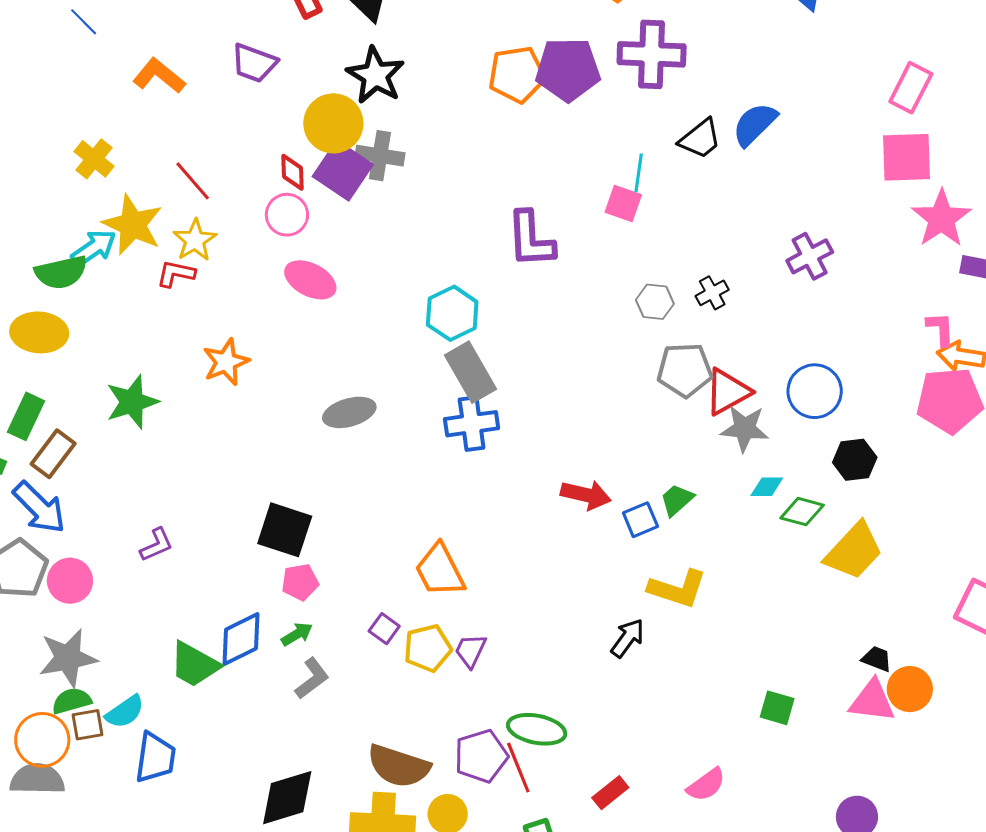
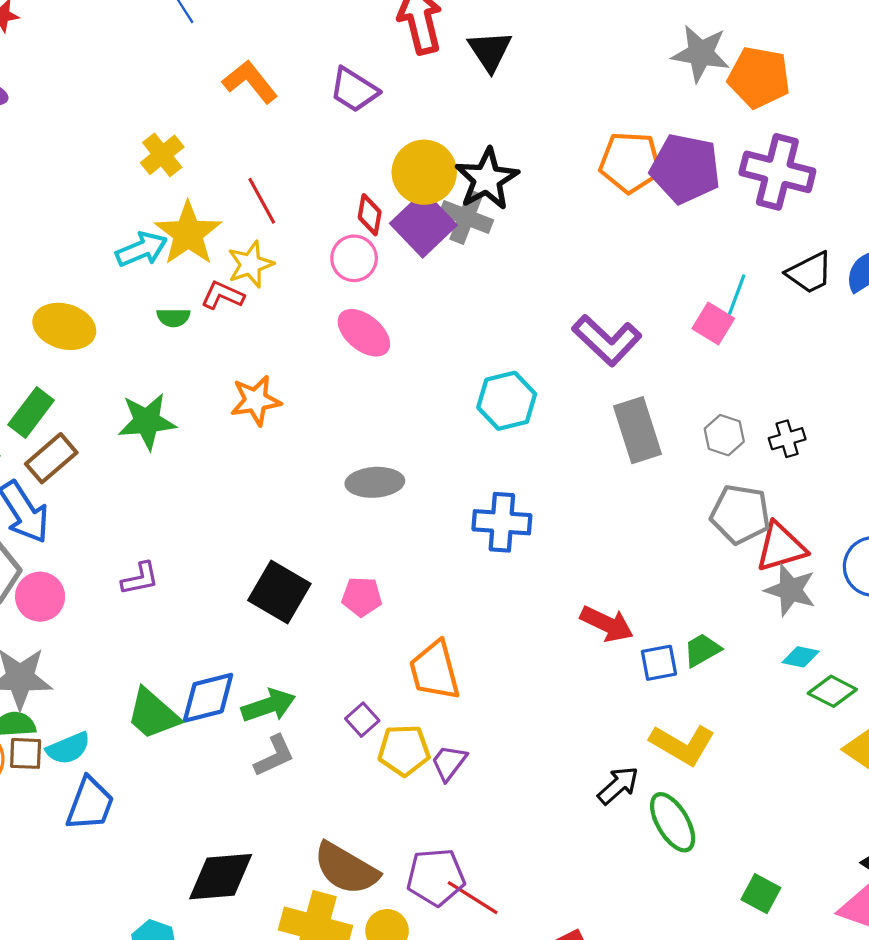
black star: (375, 75) -> (487, 179), moved
purple L-shape: (531, 239) -> (607, 340), turned -56
green semicircle: (61, 272) -> (173, 317), moved, size x0.6
gray rectangle: (471, 372) -> (638, 430), moved
pink pentagon: (300, 582) -> (362, 597), moved
green arrow: (297, 634) -> (268, 705), size x1.5
green ellipse: (537, 729) -> (673, 822), moved, turned 36
red line: (518, 768) -> (473, 898), turned -48

